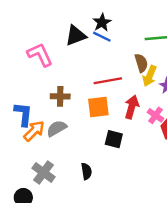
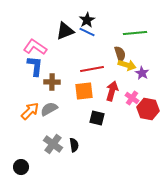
pink L-shape: (40, 55) -> (35, 47), turned -30
yellow arrow: (150, 76) -> (127, 65), turned -96
blue L-shape: (23, 114) -> (35, 66), moved
gray cross: (44, 173) -> (53, 144), moved

